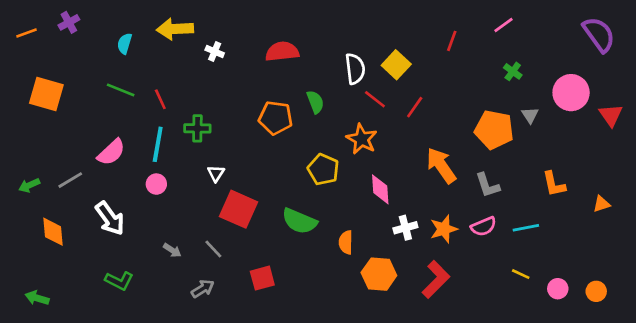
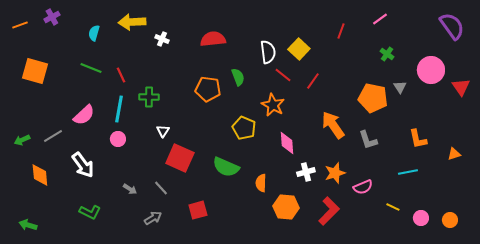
pink semicircle: (484, 226) -> (363, 187), moved
cyan line: (526, 228) -> (408, 172), moved

